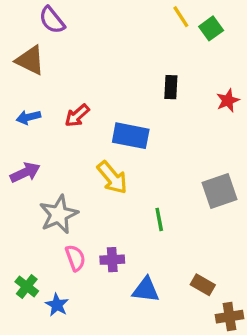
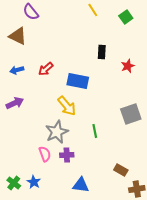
yellow line: (181, 17) -> (93, 10), moved
red star: (228, 100) -> (128, 66), moved
gray star: (59, 214) -> (57, 132), moved
green cross: (27, 286) -> (14, 183), moved
blue triangle: (146, 290) -> (81, 185), moved

